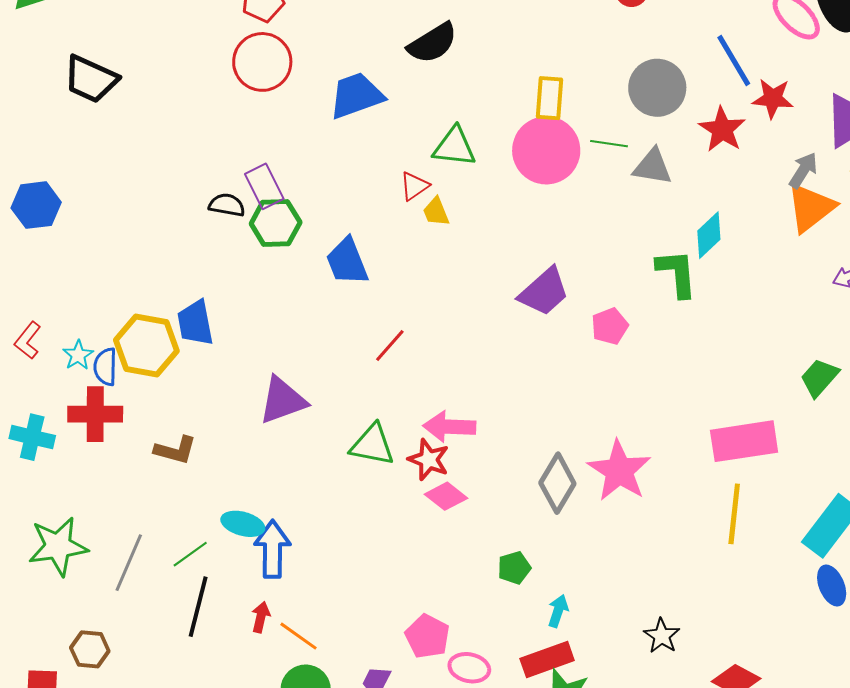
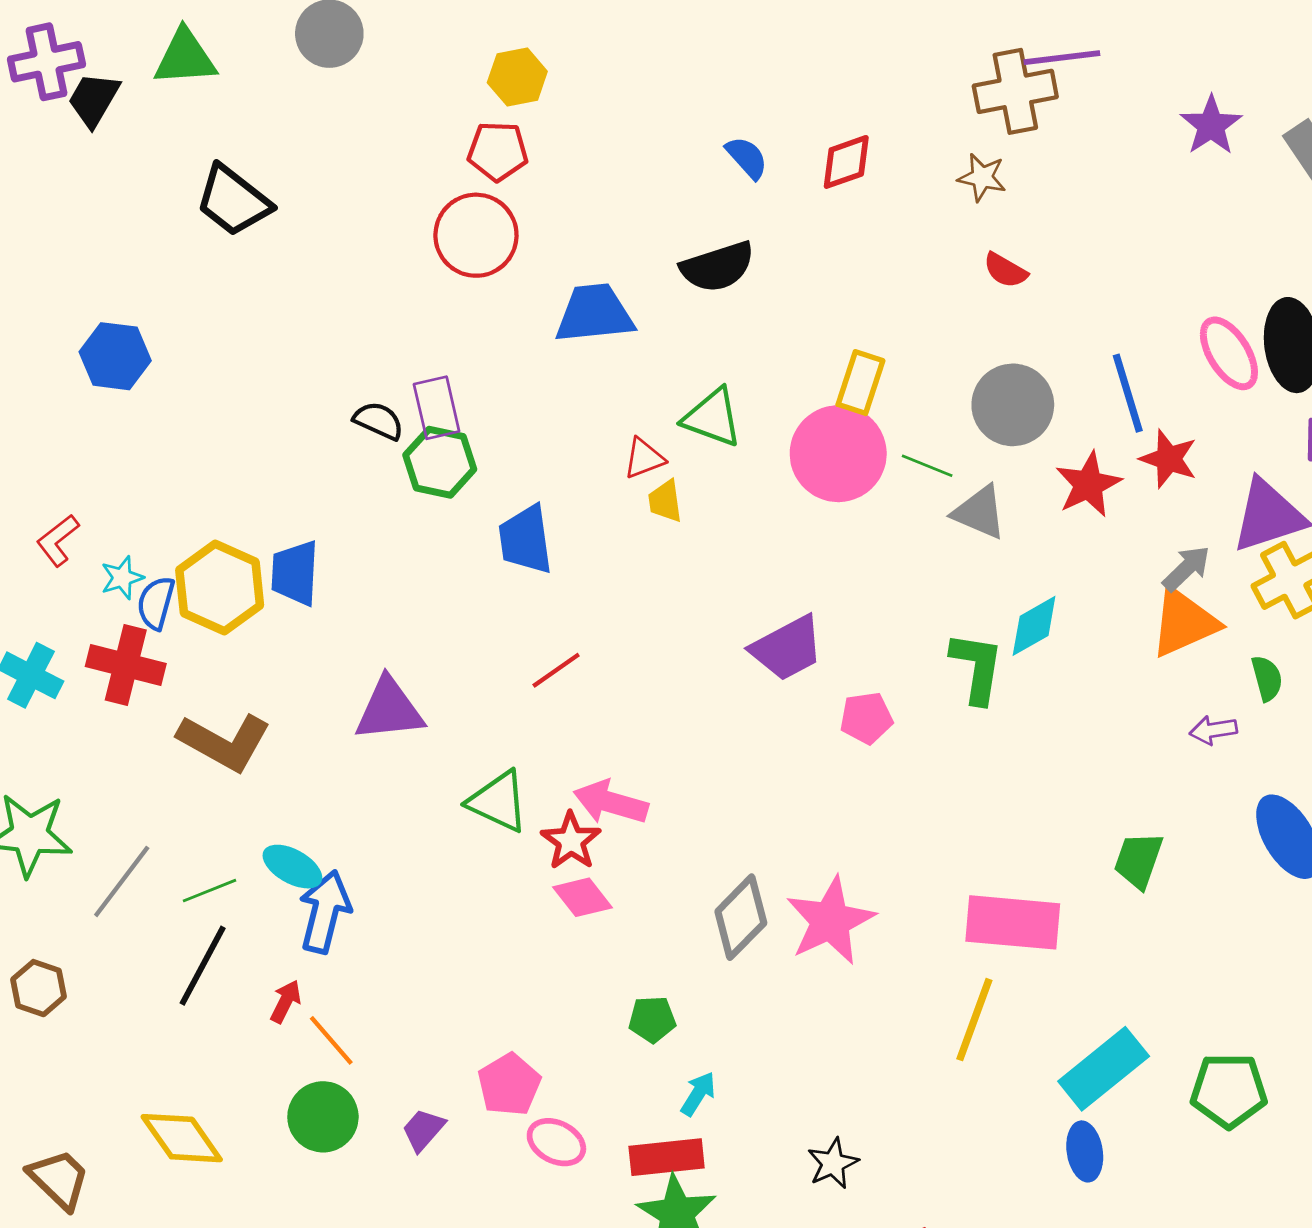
green trapezoid: (819, 378) -> (1138, 860), turned -36
brown L-shape: (175, 450) -> (224, 742), size x1.5

